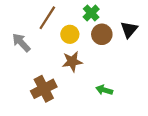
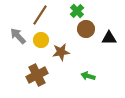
black triangle: (129, 30) -> (109, 38), moved, turned 49
yellow circle: (70, 34) -> (41, 40), moved

